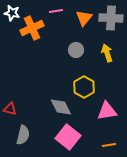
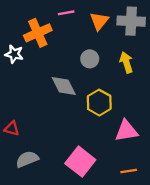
white star: (12, 13) -> (14, 54), moved
gray diamond: (61, 107) -> (64, 86), moved
gray semicircle: (23, 135) -> (27, 159), turned -126

